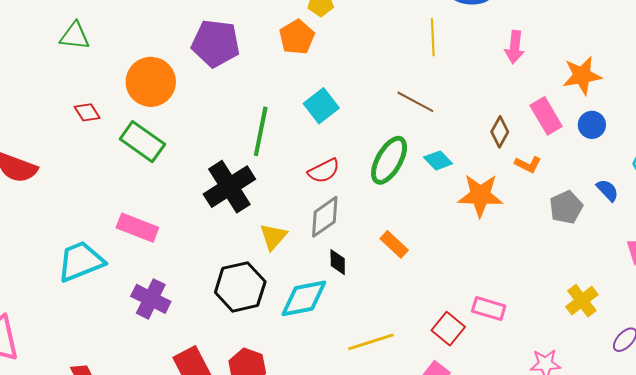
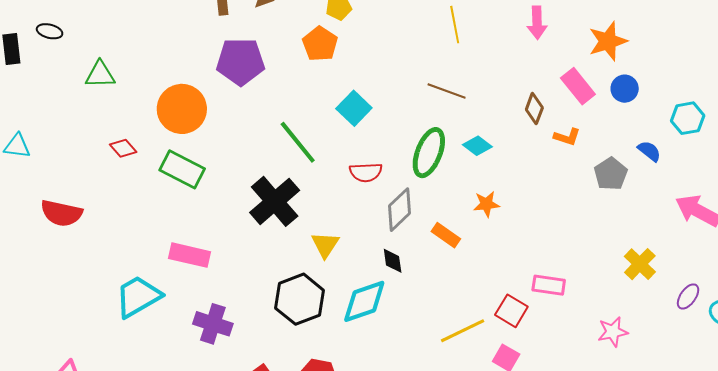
green line: (261, 131) -> (298, 142), turned -42
red semicircle: (324, 171) -> (366, 172), turned 32
orange star: (480, 195) -> (486, 204), moved, size x0.6
gray diamond: (325, 217) -> (399, 210), moved
yellow line: (371, 342) -> (463, 331), moved

